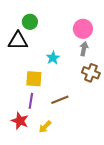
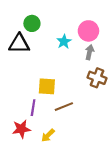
cyan star: (53, 58) -> (64, 42), moved
yellow square: (34, 79) -> (47, 86), moved
red star: (20, 121) -> (21, 129), turned -30

